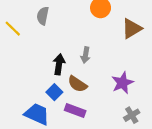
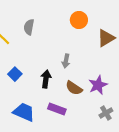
black arrow: (59, 64) -> (46, 79), moved
brown semicircle: (77, 84) -> (74, 88), moved
blue square: (54, 92) -> (15, 74), moved

